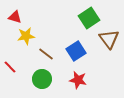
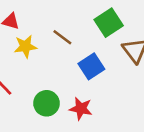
brown line: (46, 54) -> (62, 37), moved
red star: (78, 80) -> (81, 109), moved

